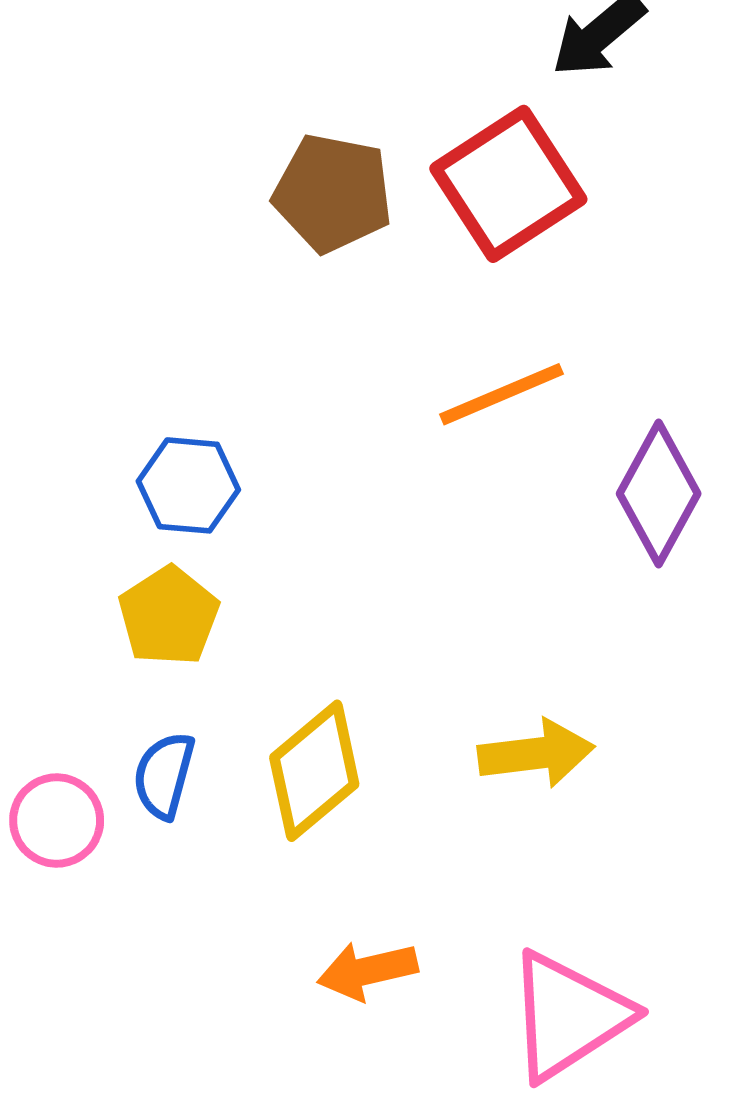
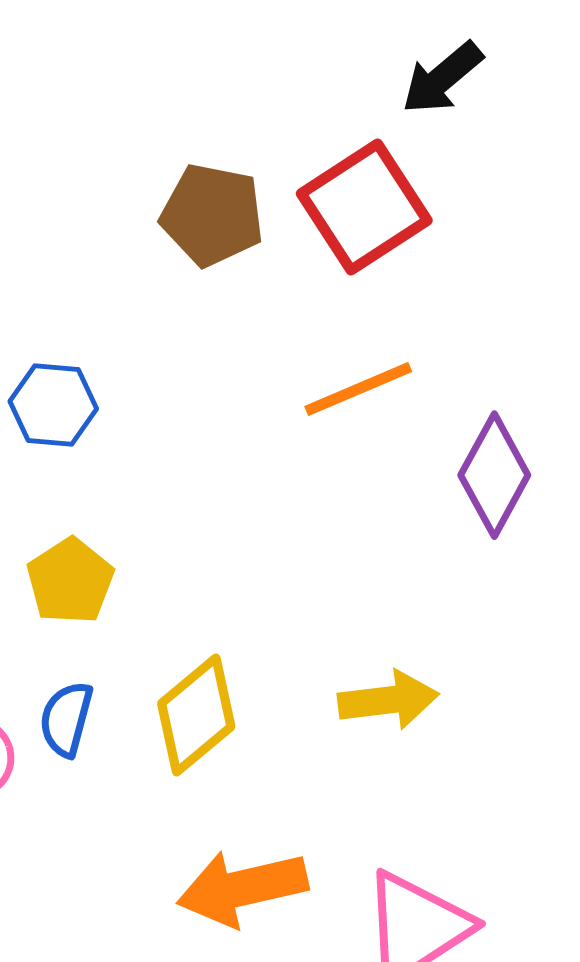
blue hexagon: (188, 485) -> (53, 405), moved
orange arrow: (367, 971) -> (242, 888), size x1.5

